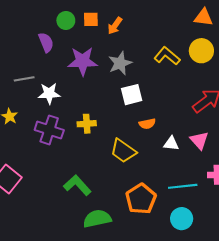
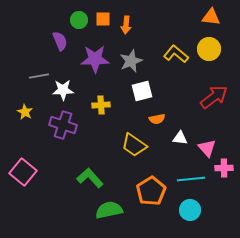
orange arrow: (115, 26) -> (126, 25), turned -30
yellow cross: (87, 124) -> (101, 105), moved
pink triangle: (199, 140) -> (207, 148), moved

